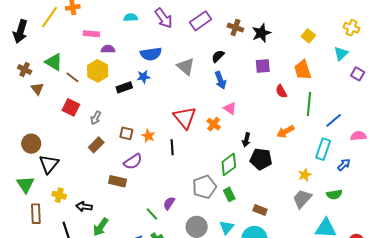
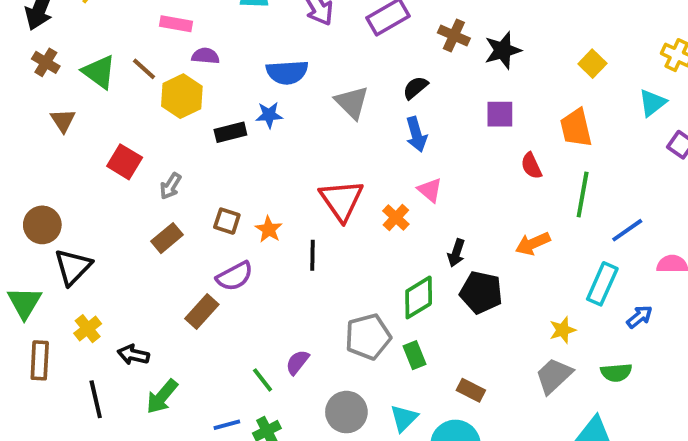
brown cross: (25, 69) -> (46, 62), moved
brown line: (72, 77) -> (144, 69), moved
brown rectangle: (117, 181) -> (202, 312), turned -66
yellow cross: (59, 195) -> (88, 329), turned 32

